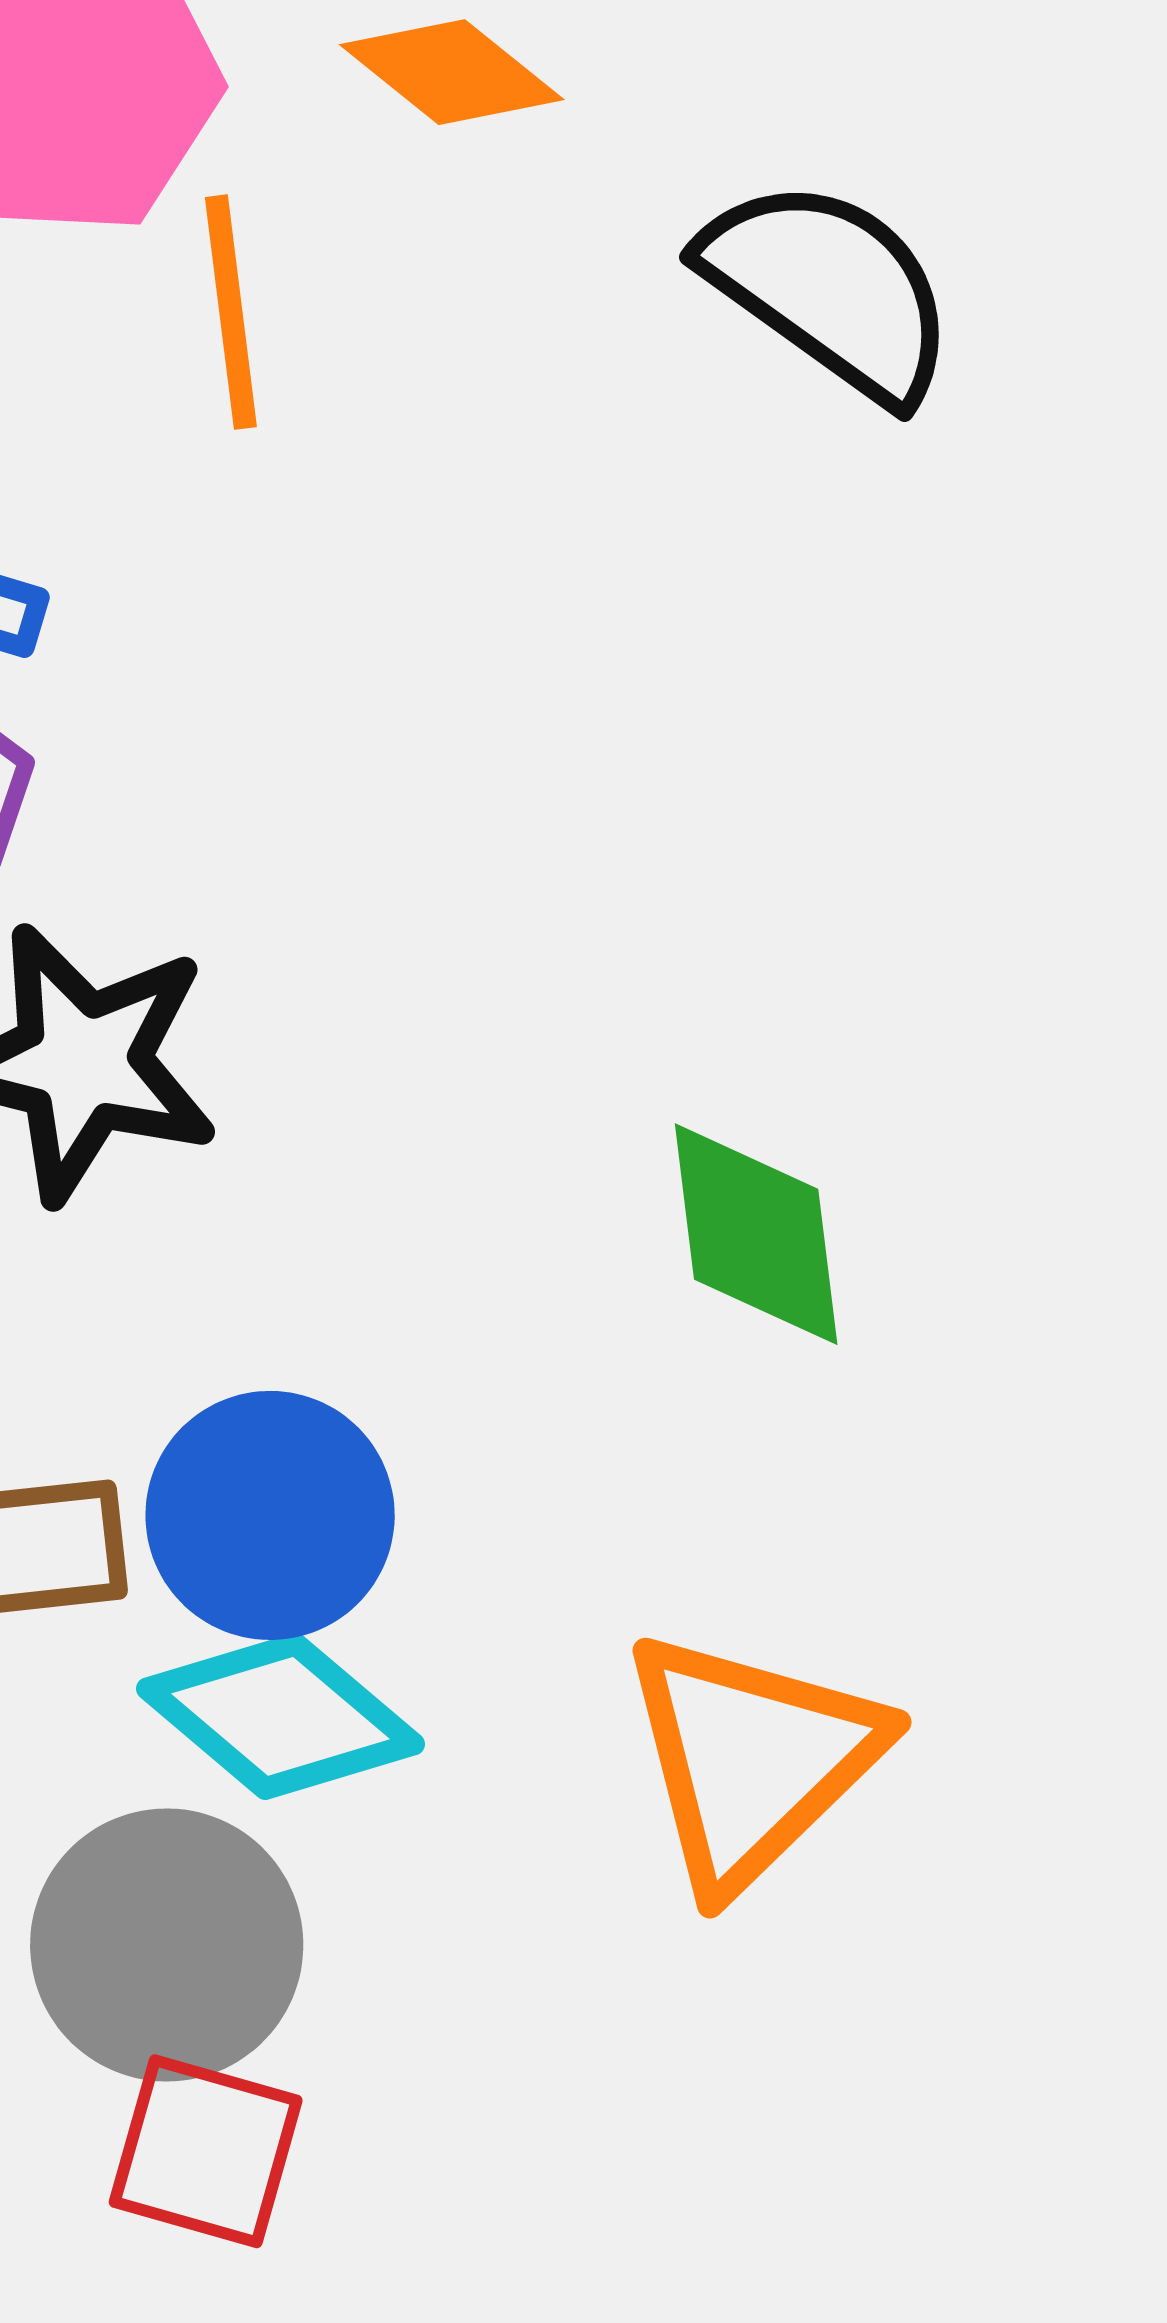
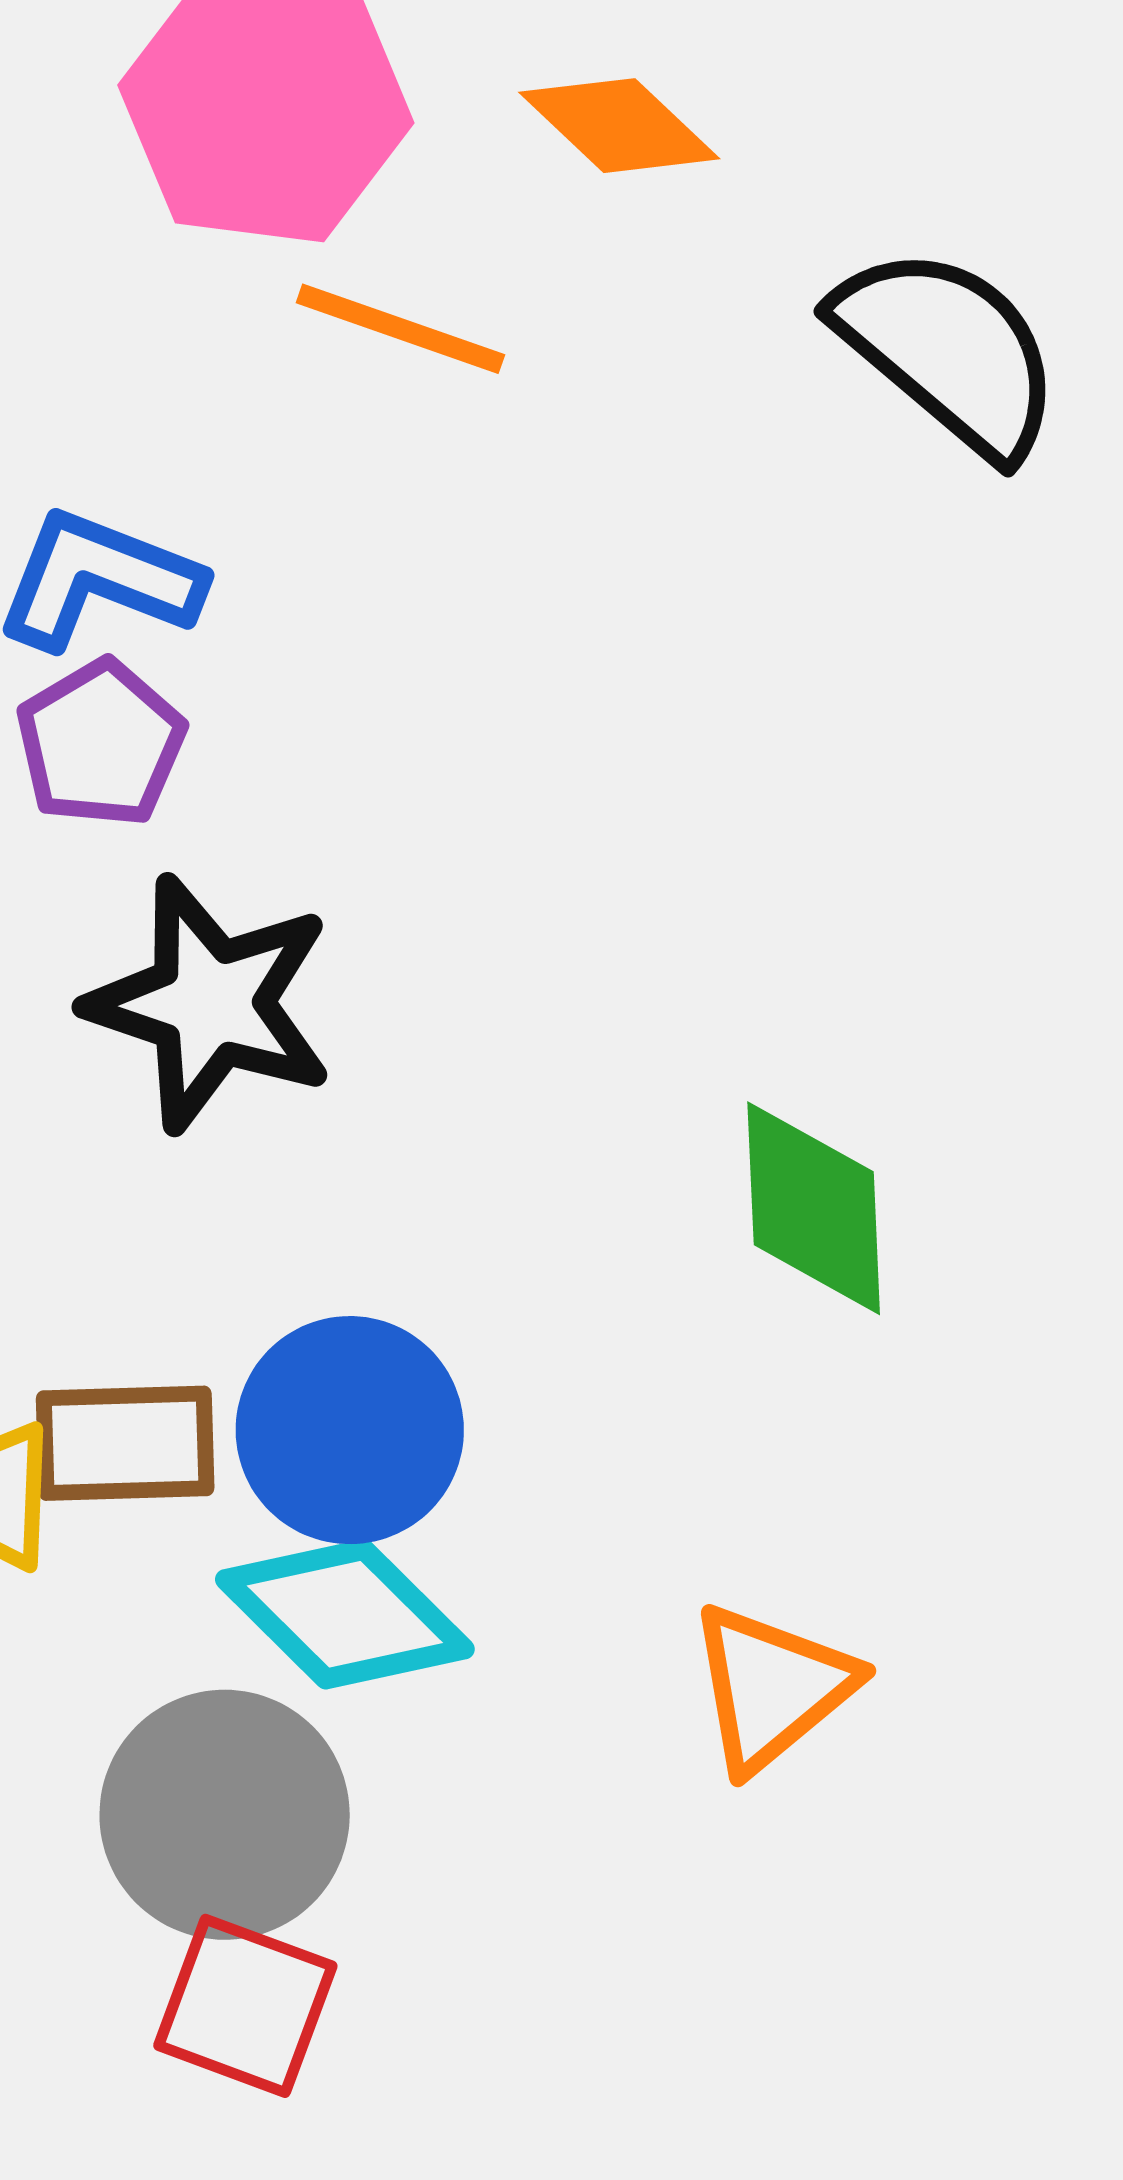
orange line: (231, 312) -> (400, 329), turned -68
orange triangle: (751, 1759) -> (772, 1687), size x0.7

